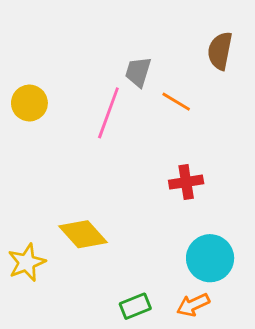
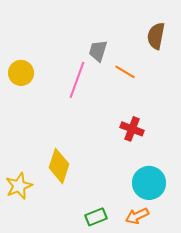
red cross: (186, 182) -> (132, 129), turned 30
yellow diamond: (83, 234) -> (59, 166), turned 60

